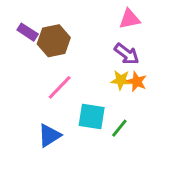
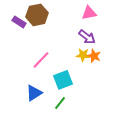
brown hexagon: (54, 41) -> (37, 15), moved
cyan square: (92, 116) -> (63, 80), turned -30
green line: (119, 128) -> (60, 103), moved

